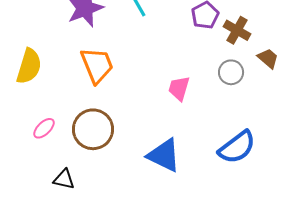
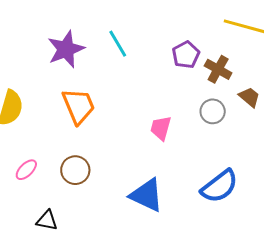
brown circle: (93, 129) -> (75, 170), size x0.7

